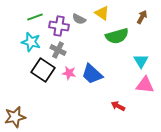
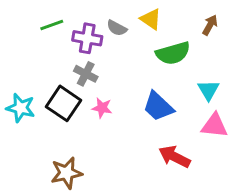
cyan star: (31, 42) -> (21, 108), moved
blue trapezoid: (92, 74) -> (158, 106), moved
red arrow: (118, 106) -> (174, 157), size x1.5
brown star: (15, 117) -> (66, 173), moved

